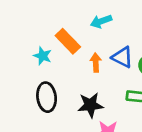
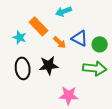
orange arrow: (96, 63) -> (60, 42), turned 136
black star: (90, 105) -> (49, 65), moved

